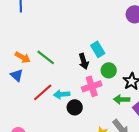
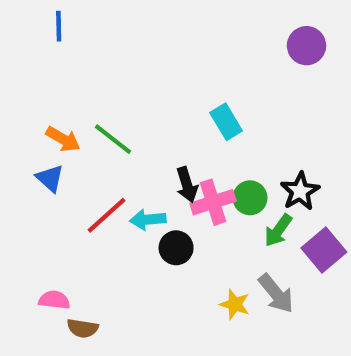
black arrow: (84, 61) -> (187, 185), moved
green circle: (109, 70) -> (250, 198), moved
green arrow: (122, 99) -> (278, 230), turned -56

